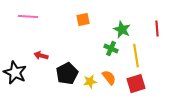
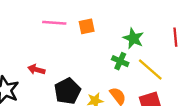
pink line: (28, 17) -> (54, 23), moved
yellow line: (136, 56) -> (150, 70), turned -40

